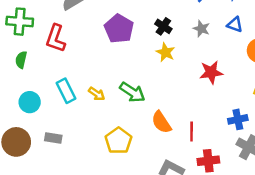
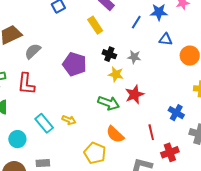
gray star: (201, 29) -> (134, 57), moved
red star: (211, 72) -> (135, 94), moved
green arrow: (132, 92) -> (109, 103), moved
blue cross: (238, 119) -> (176, 113), moved, turned -35
orange semicircle: (161, 122) -> (115, 134), moved

